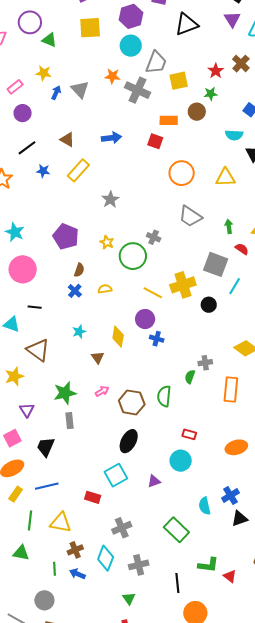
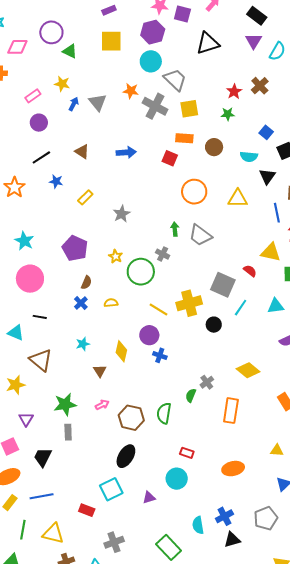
gray trapezoid: (156, 62) -> (175, 80), turned -70
yellow square: (179, 81) -> (189, 109), moved
brown circle: (197, 112) -> (214, 147), moved
yellow rectangle: (78, 170) -> (85, 197), moved, size x0.7
green arrow: (229, 226) -> (175, 229), moved
gray cross: (205, 363) -> (207, 382), turned -32

